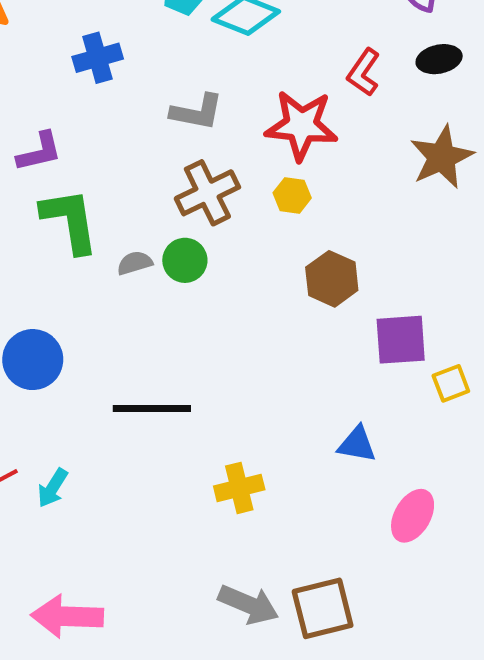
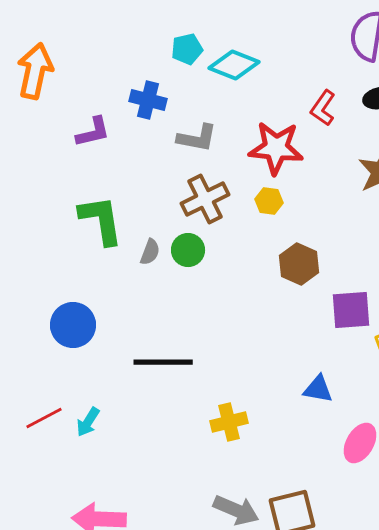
blue cross: (98, 58) -> (148, 100), moved, turned 30
purple L-shape: (39, 152) -> (93, 132), moved
gray semicircle: (135, 263) -> (150, 252), turned 128

